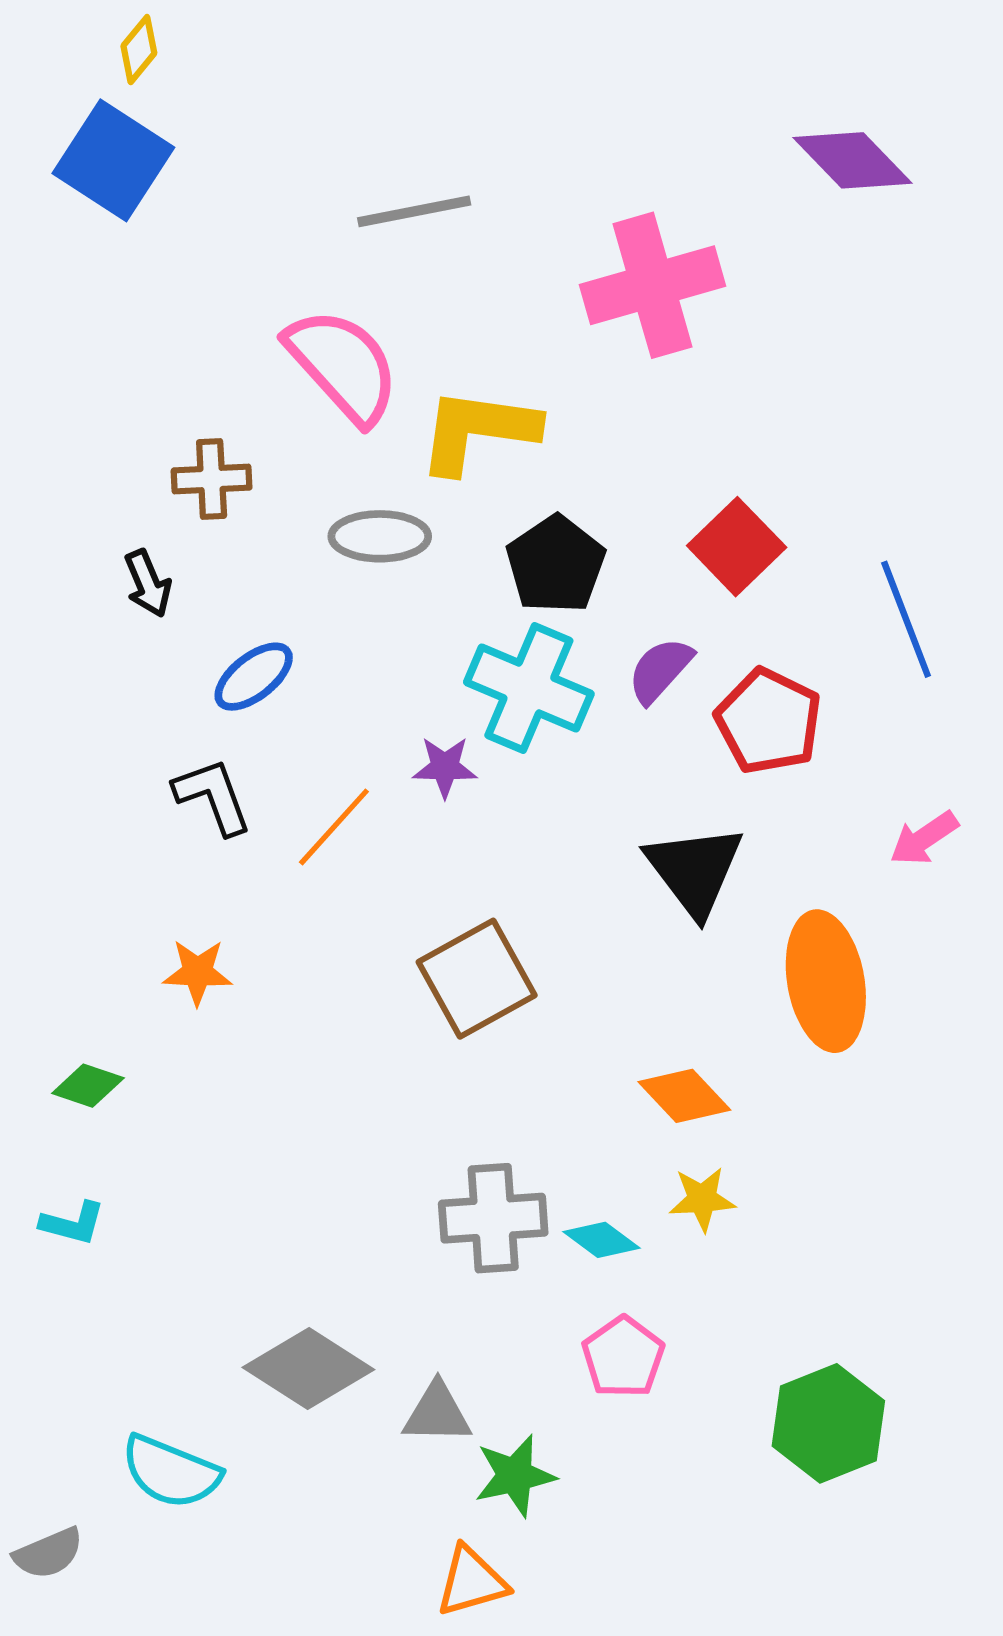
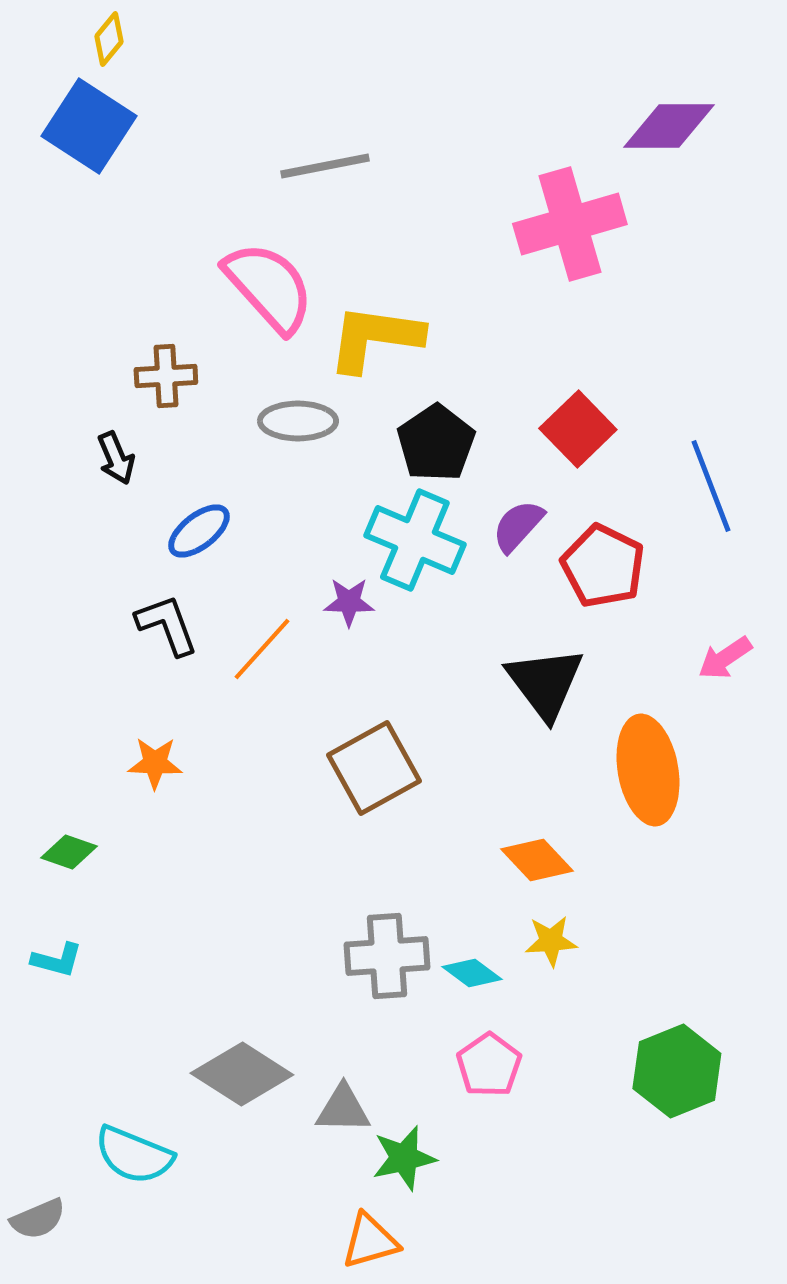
purple diamond: (853, 160) -> (669, 126), turned -46
pink cross: (652, 285) -> (570, 224), moved
green hexagon: (828, 1423) -> (677, 1071), moved

